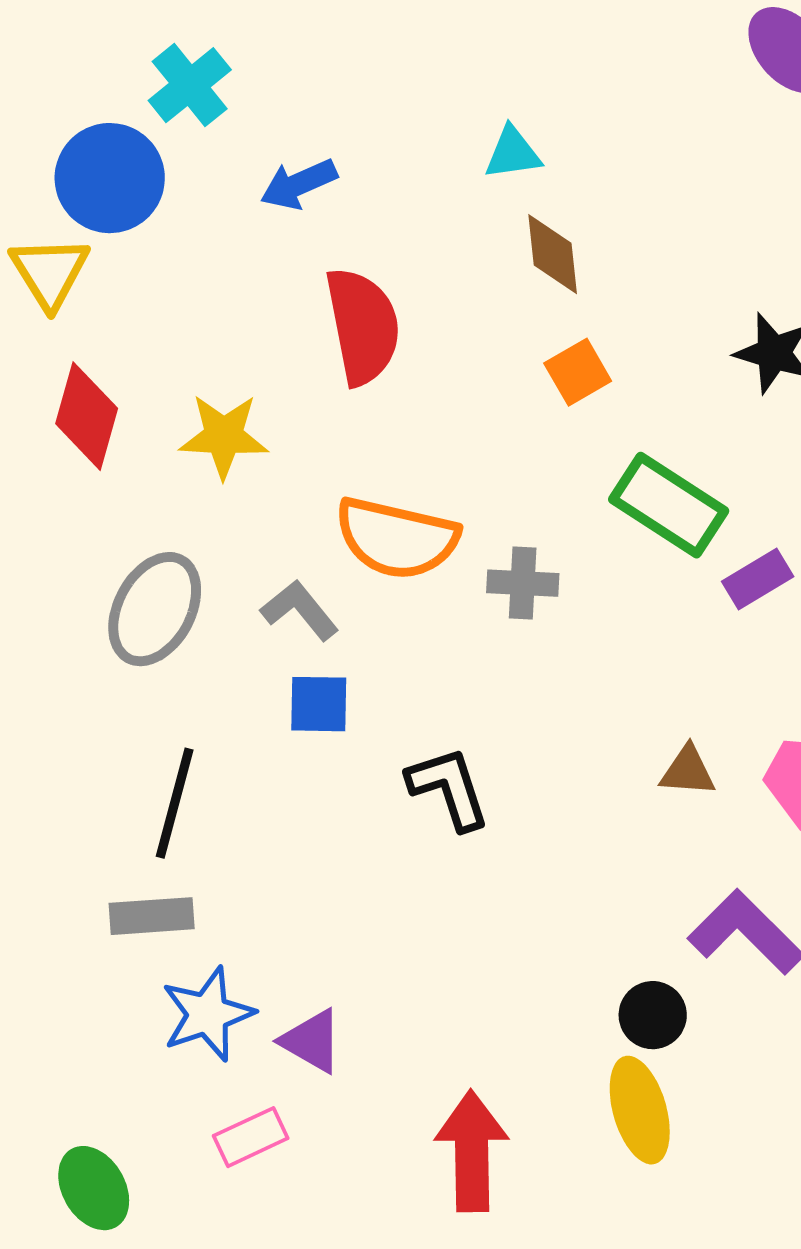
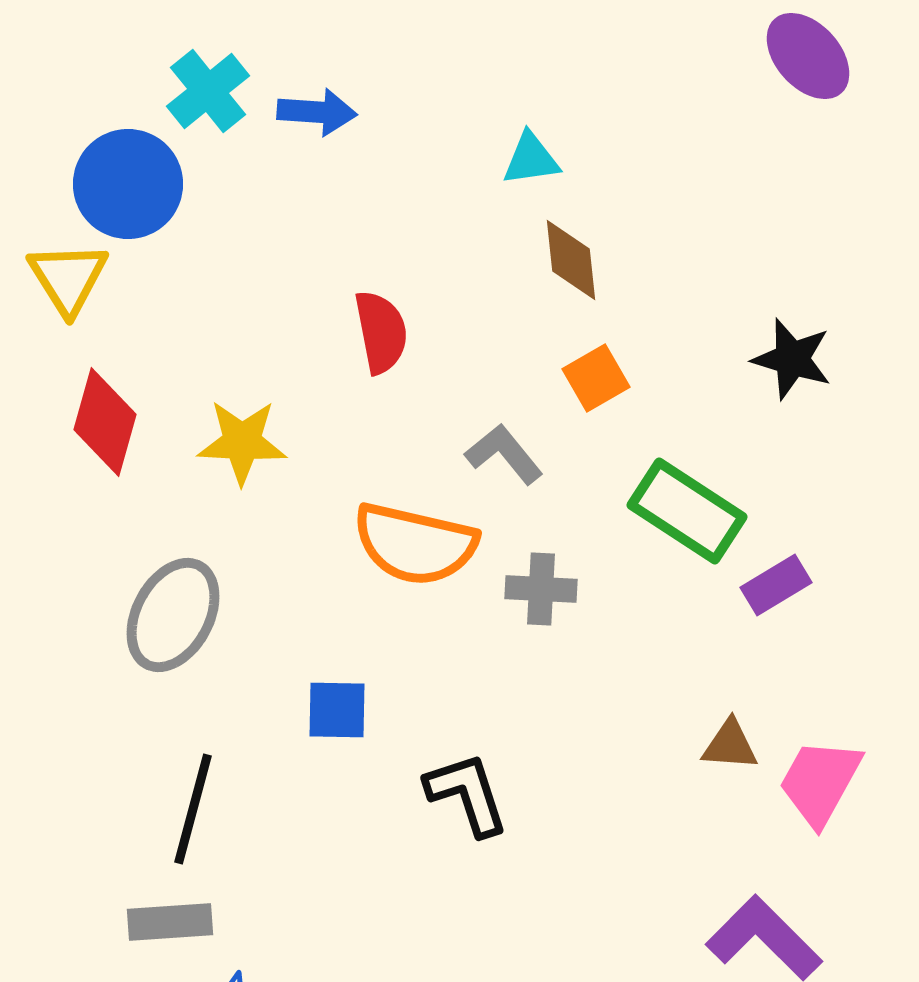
blue arrow: (299, 184) -> (317, 112), moved, turned -152
red semicircle: (363, 326) -> (381, 332), size x0.7
gray L-shape: (300, 610) -> (504, 454), moved
brown triangle: (688, 771) -> (730, 745), moved

